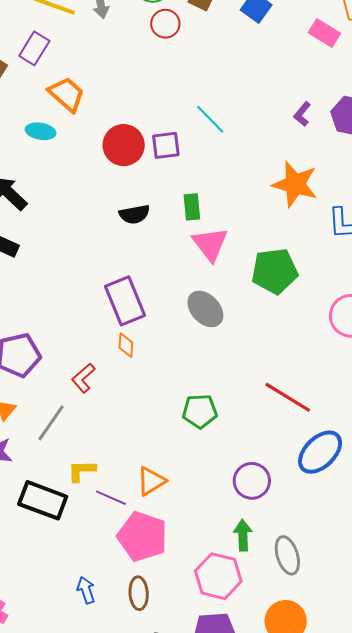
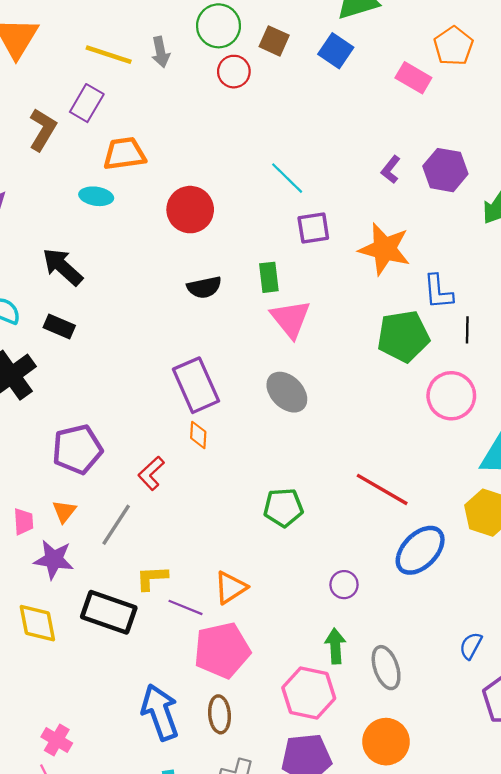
orange trapezoid: (67, 94) -> (124, 154), turned -48
purple square: (166, 145) -> (313, 228), moved
green pentagon: (275, 271) -> (403, 336), moved
purple circle: (252, 481) -> (344, 585), size x0.7
pink pentagon: (142, 536) -> (222, 650), turned -30
blue arrow: (86, 590) -> (160, 712), size x1.8

